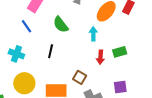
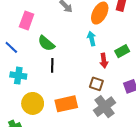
green semicircle: (61, 25) -> (46, 43), moved
blue line: (27, 26) -> (11, 47), moved
brown square: (80, 77) -> (96, 84), moved

